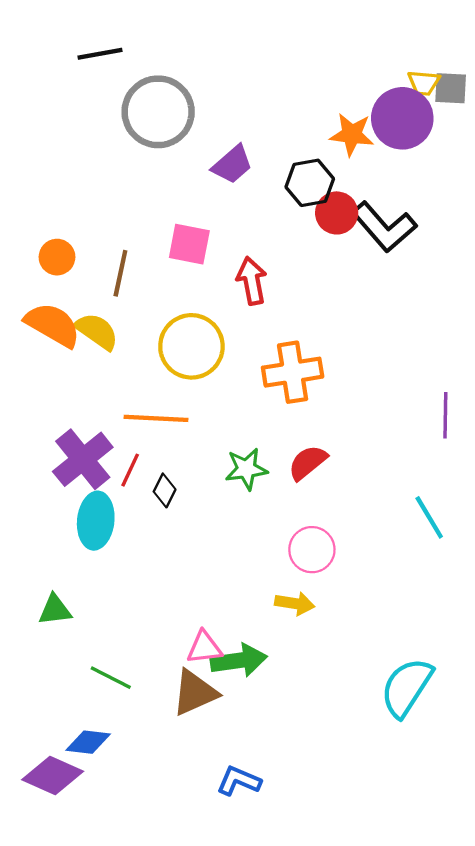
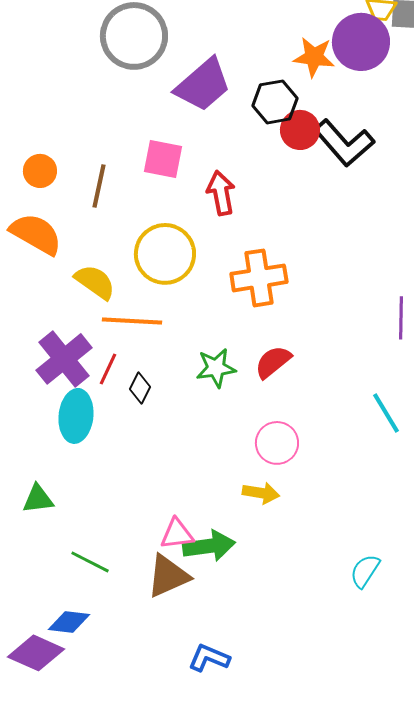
purple trapezoid: (232, 165) -> (203, 85), size x1.5
yellow semicircle: (97, 331) -> (95, 282), moved
cyan semicircle: (407, 687) -> (365, 571), size x0.6

